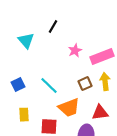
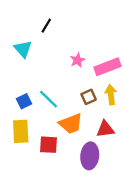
black line: (53, 27) -> (46, 26), moved
blue square: (18, 85) -> (24, 101), moved
yellow rectangle: (24, 115) -> (21, 131), size x1.5

